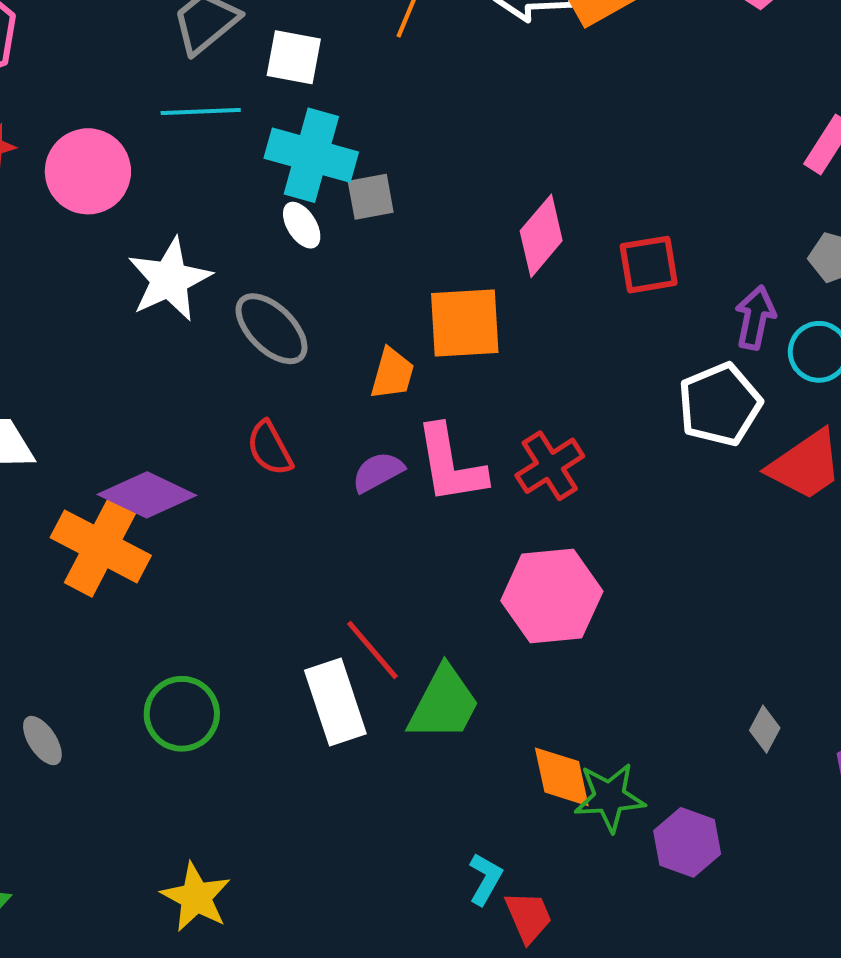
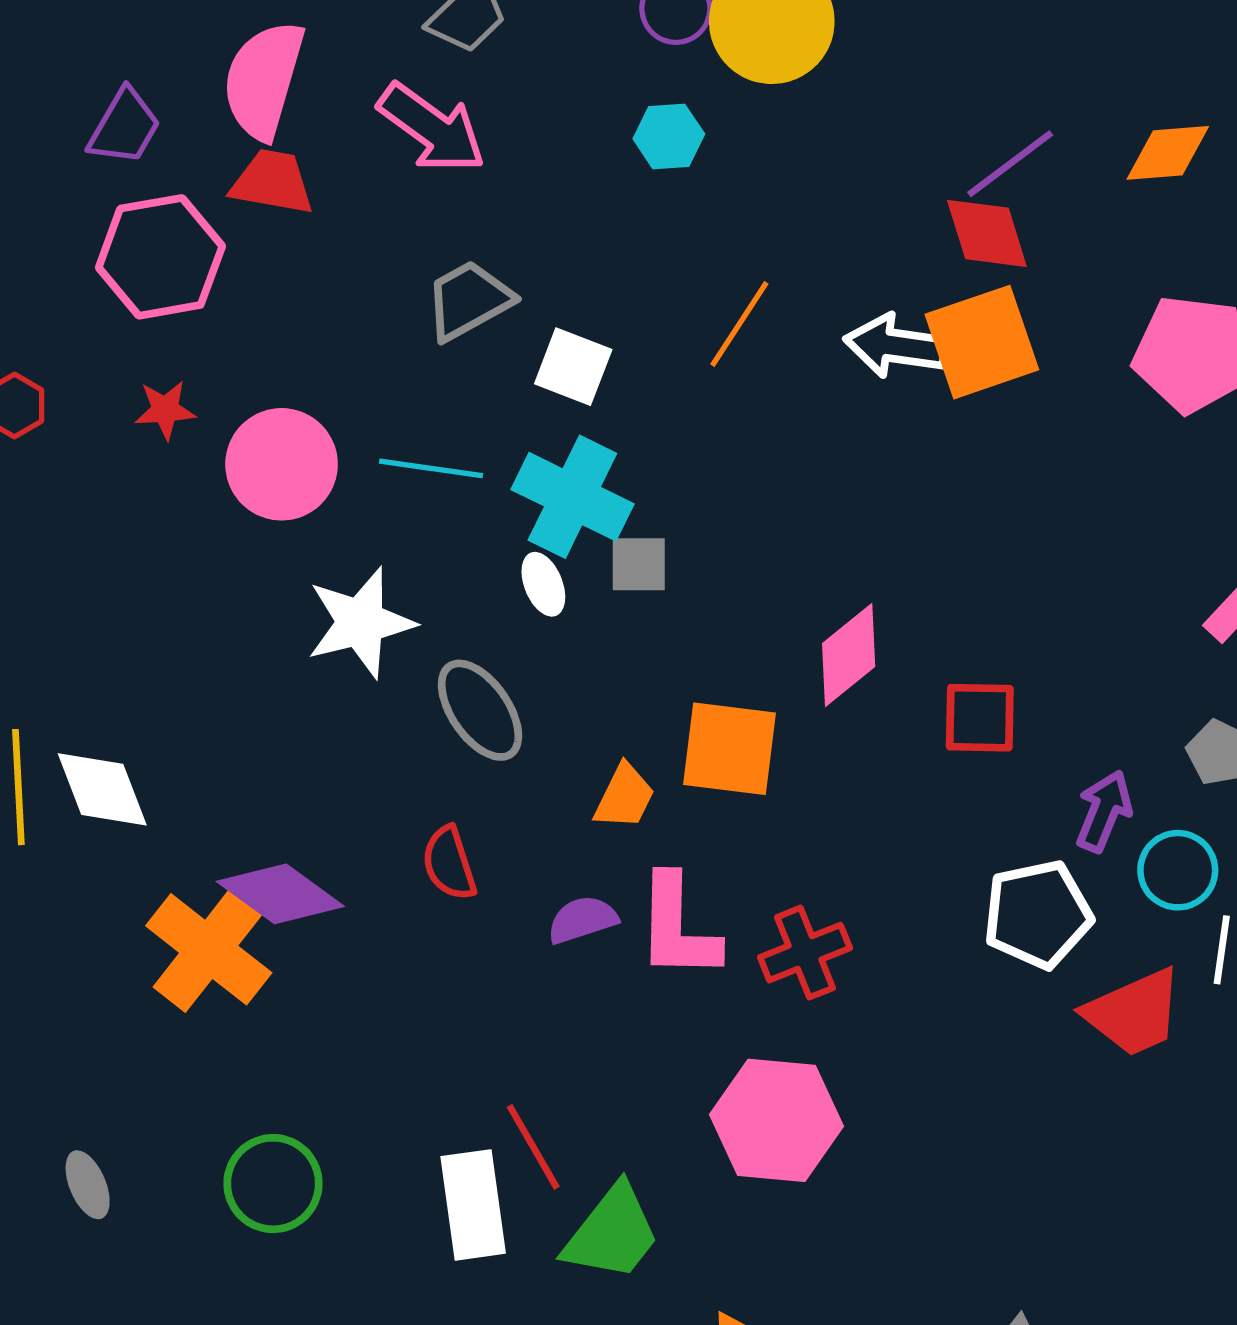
cyan line: (201, 112) -> (431, 468), moved

